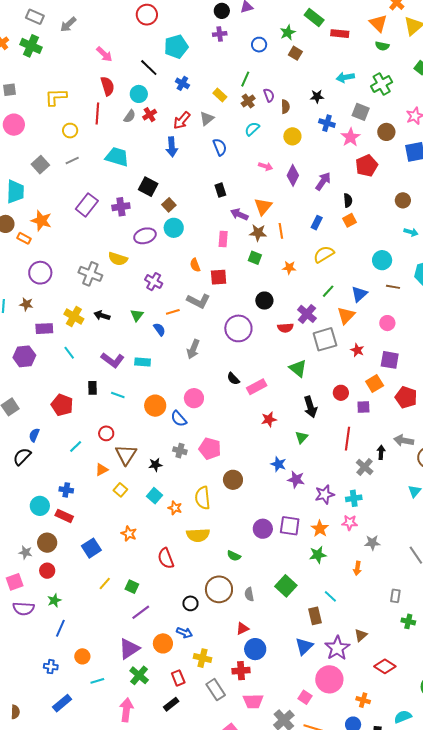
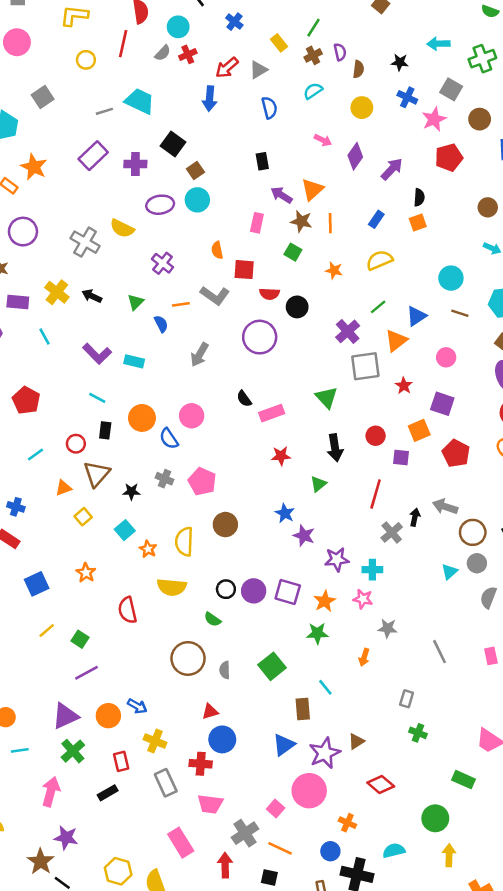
gray line: (72, 160) -> (104, 111), moved
red semicircle: (285, 328) -> (269, 294), moved
black rectangle: (93, 388) -> (105, 430), moved
black circle: (190, 603) -> (226, 589), moved

